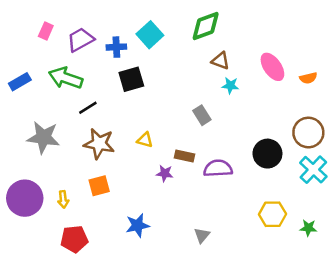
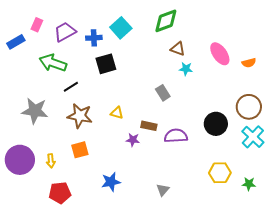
blue rectangle: (20, 82) -> (16, 42), moved

